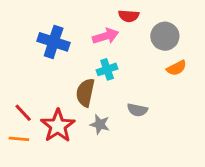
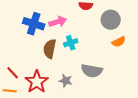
pink arrow: (106, 36) -> (58, 22), moved
brown semicircle: (85, 93) -> (50, 49), moved
gray semicircle: (137, 110) -> (92, 71), size x1.5

